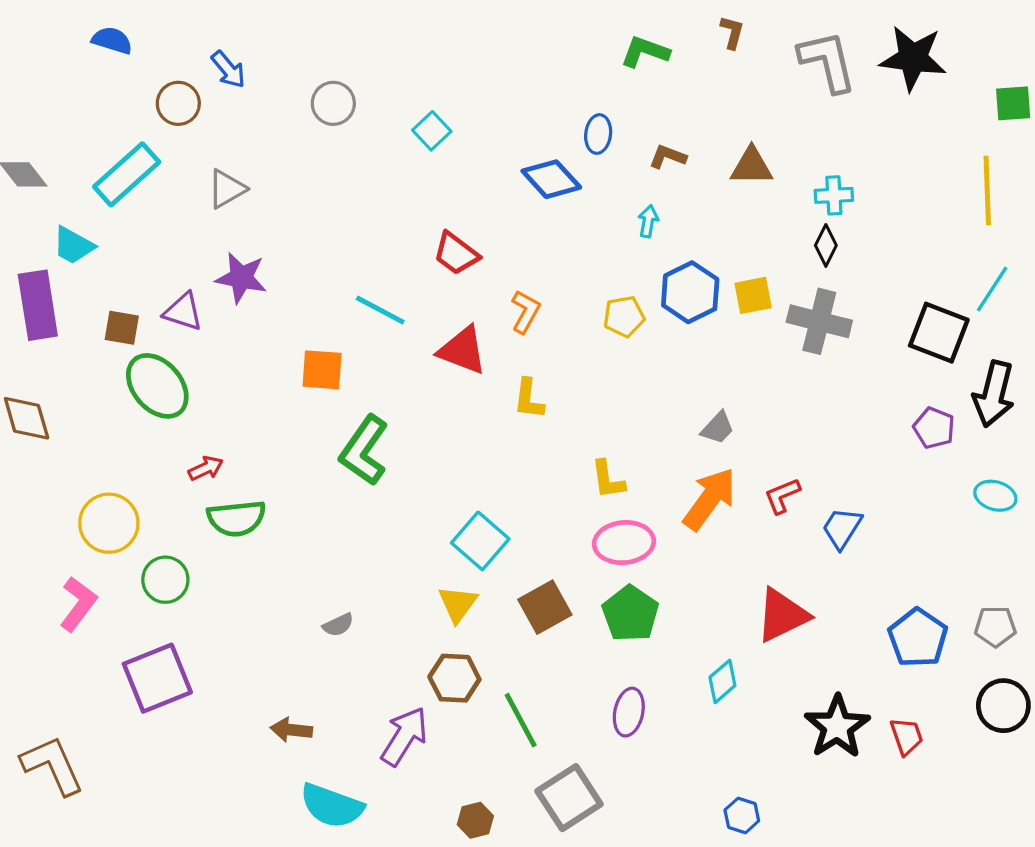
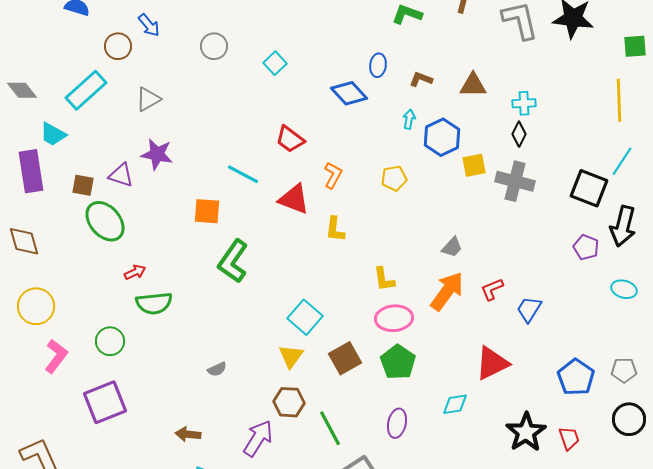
blue hexagon: (690, 292) -> (442, 137), moved
yellow circle: (109, 523) -> (36, 306), moved
cyan diamond: (722, 681) -> (455, 404), turned 32

